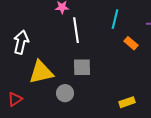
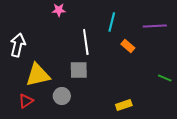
white line: (76, 30) -> (86, 42), moved
red triangle: (15, 99) -> (26, 101), moved

